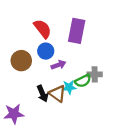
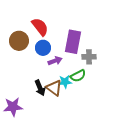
purple rectangle: (77, 31) -> (73, 42), moved
brown circle: (21, 61) -> (19, 41), moved
gray cross: (95, 74) -> (89, 57), moved

